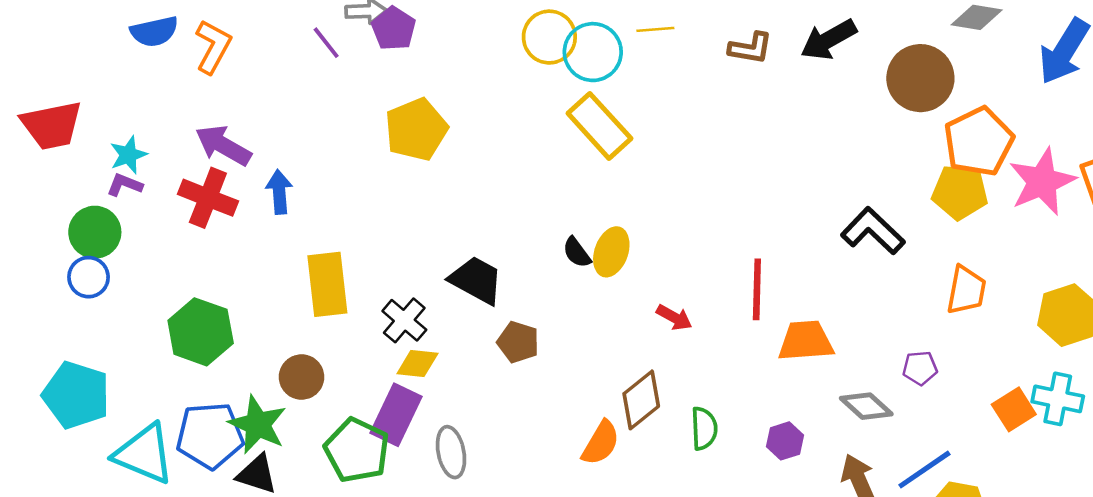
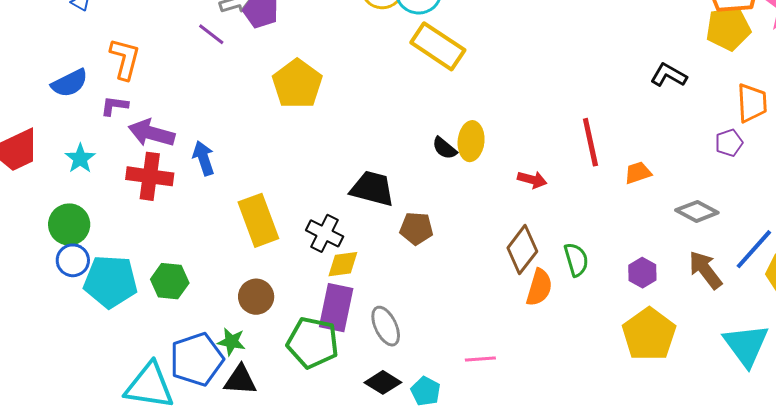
blue semicircle: (154, 32) -> (70, 83), moved
purple L-shape: (125, 185) -> (114, 106), moved
black L-shape: (873, 231) -> (669, 75), size x0.7
green hexagon: (201, 332) -> (170, 281), size x0.7
orange trapezoid: (806, 341) -> (638, 173), size x0.6
purple pentagon: (920, 368) -> (729, 143), moved
cyan pentagon: (76, 395) -> (111, 282), moved
green star: (258, 425) -> (231, 342), size x0.6
purple hexagon: (785, 441) -> (642, 273), moved
orange semicircle: (601, 443) -> (539, 287), moved

